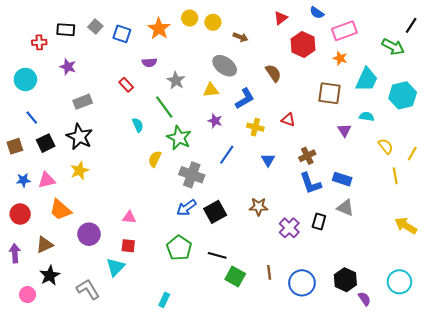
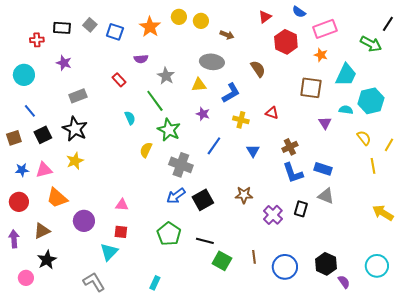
gray ellipse: (225, 66) -> (212, 62), turned -30
cyan hexagon: (403, 95) -> (371, 101), moved
gray L-shape: (88, 289) -> (94, 282), moved

